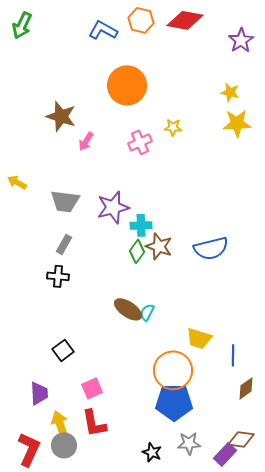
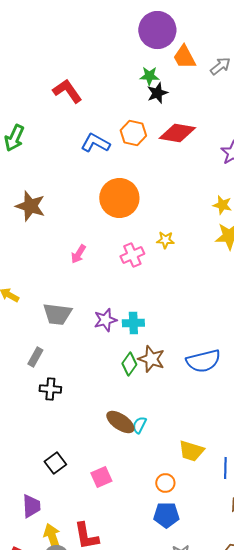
brown star: (61, 116) -> (30, 206), moved
purple star: (113, 207) -> (105, 320), size x0.7
cyan cross: (141, 225) -> (133, 323), moved
gray rectangle: (64, 244) -> (35, 357), moved
orange circle: (173, 370) -> (165, 483), size x0.5
pink square: (92, 388) -> (101, 477), moved
blue pentagon: (174, 402) -> (166, 515), size x0.7

